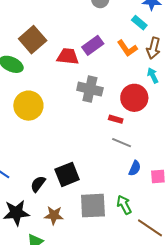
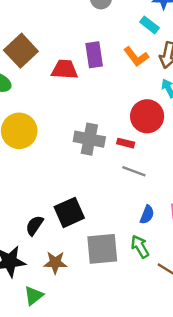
purple rectangle: (93, 45) -> (94, 55), turned -60
gray cross: (90, 89) -> (89, 139), moved
blue semicircle: (135, 168) -> (147, 215), moved

